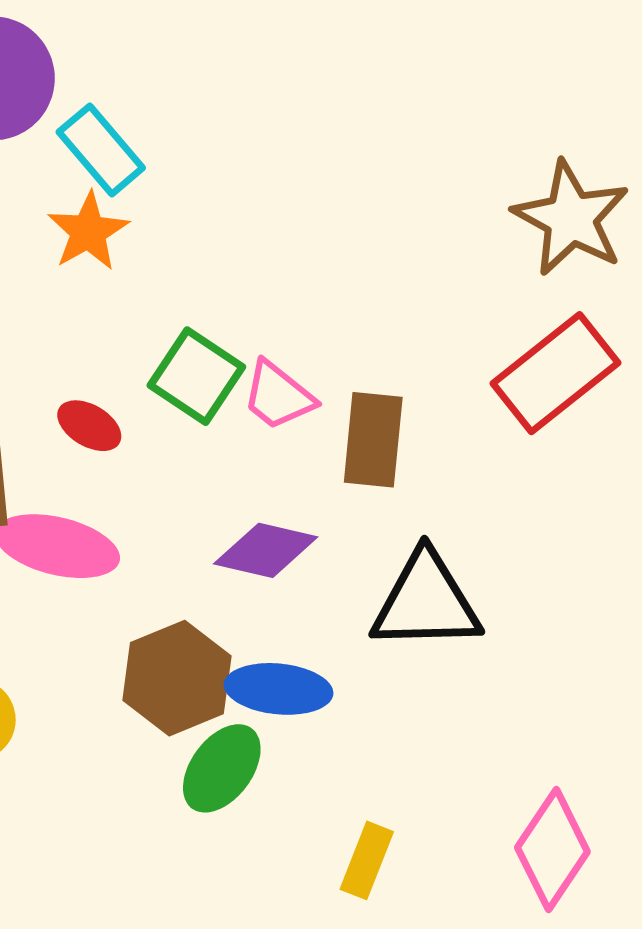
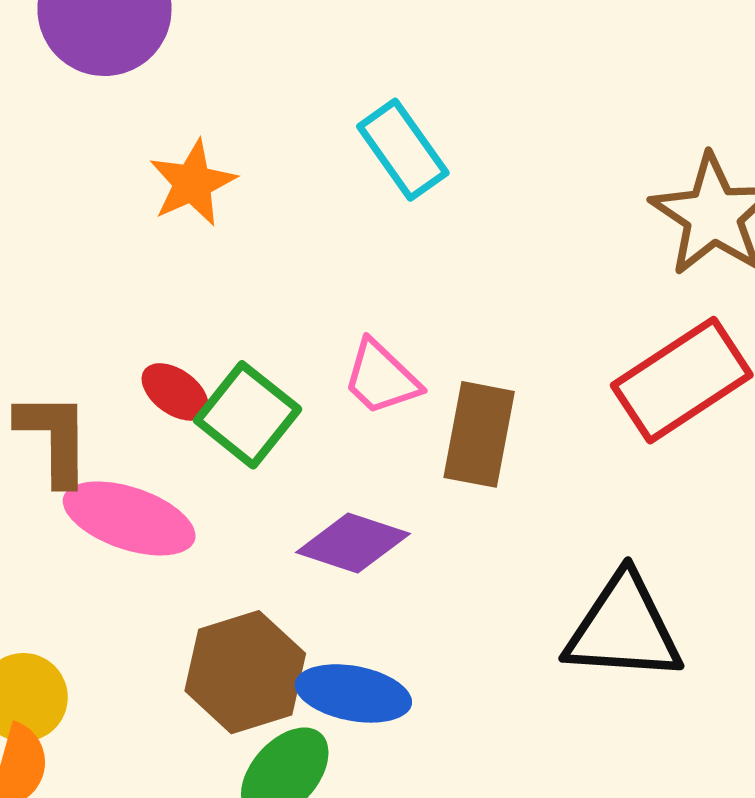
cyan rectangle: (101, 150) -> (403, 150), moved
green square: (196, 376) -> (248, 415), moved
black triangle: (426, 602) -> (624, 628), moved

